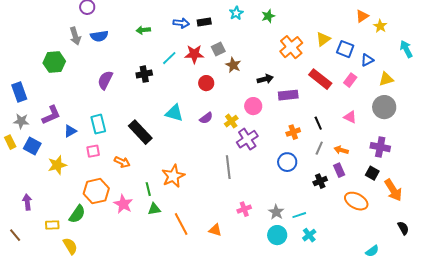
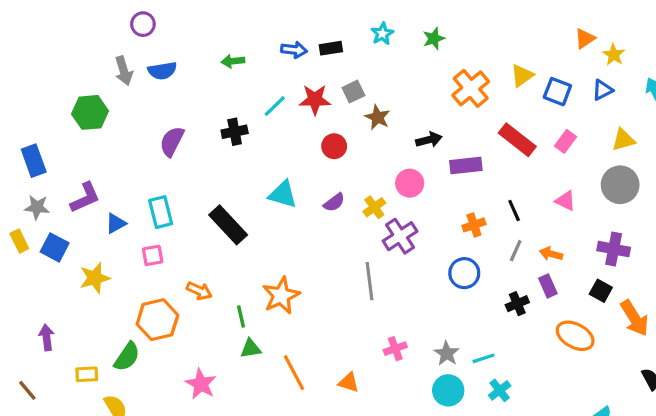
blue triangle: (367, 60) -> (602, 90), moved
orange arrow: (122, 162) -> (199, 291), moved
pink star: (123, 204) -> (201, 384), moved

